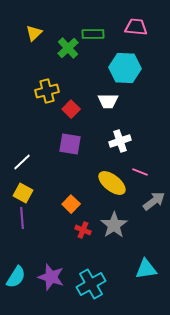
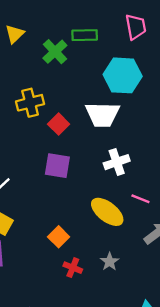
pink trapezoid: (136, 27) -> (136, 27), turned 75
white trapezoid: (108, 101) -> (102, 115), size x1.4
gray star: (114, 225) -> (110, 262), size x0.6

